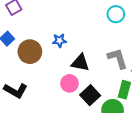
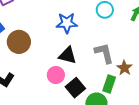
blue star: (59, 41) -> (67, 23), moved, size x1.5

